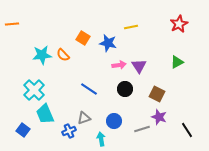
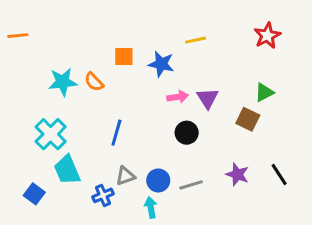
orange square: (83, 38) -> (124, 56), turned -32
blue line: (89, 89) -> (116, 133), moved, turned 72
brown square: (157, 94) -> (248, 119), moved
blue circle: (114, 121) -> (158, 180), moved
gray line: (142, 129) -> (191, 185), moved
black line: (187, 130) -> (279, 174), moved

